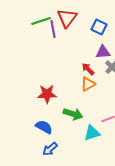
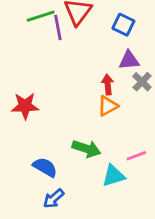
red arrow: (88, 69) -> (108, 85), turned 40
red star: (47, 94) -> (25, 106), moved

